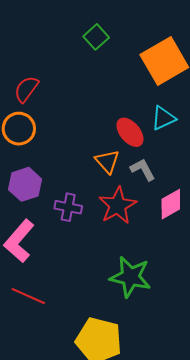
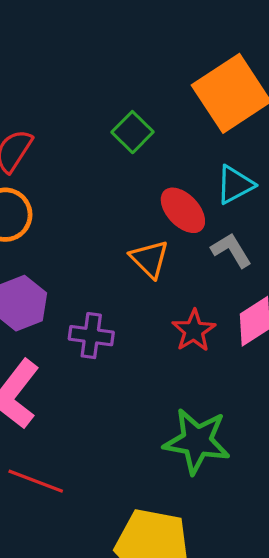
green square: (96, 37) -> (132, 132), moved
gray L-shape: (143, 170) -> (231, 250), moved
red star: (118, 205) -> (194, 331), moved, size x0.7

